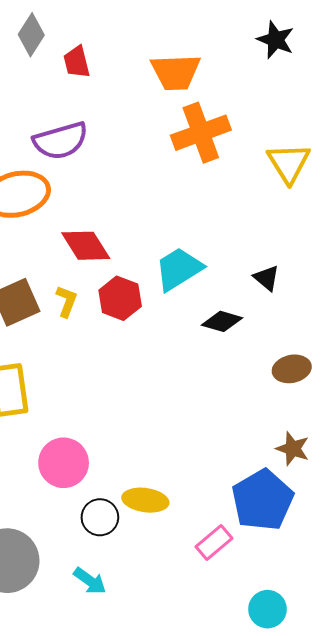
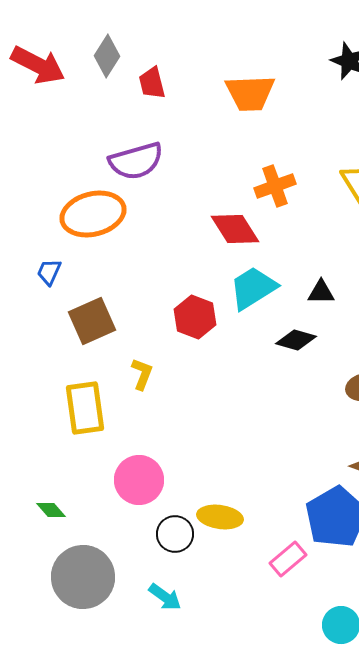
orange cross: (201, 133) -> (275, 186), moved, size x0.7
red diamond: (86, 246) -> (235, 229), moved
black triangle: (266, 278) -> (321, 292), moved, turned -40
yellow L-shape: (67, 301) -> (142, 374), moved

